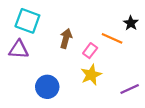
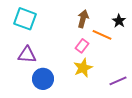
brown arrow: (66, 38) -> (83, 19), moved
purple triangle: (19, 49) -> (27, 55), moved

